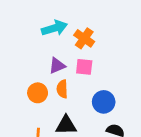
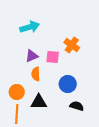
orange cross: (84, 38) -> (72, 45), moved
orange circle: (38, 93) -> (17, 92), moved

